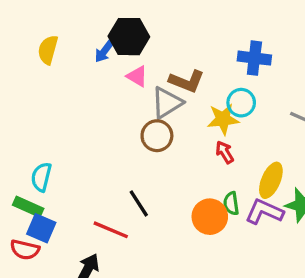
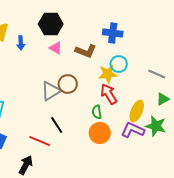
blue arrow: (104, 51) -> (21, 43), moved, turned -40
blue cross: (254, 58) -> (113, 33), moved
gray triangle: (167, 103) -> (51, 91), moved
red arrow: (225, 152) -> (109, 94), size x1.5
green semicircle: (231, 203) -> (97, 112), moved

